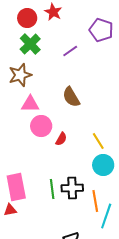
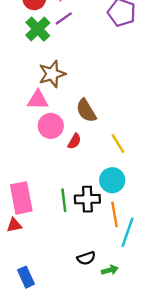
purple line: (70, 51) -> (64, 18), moved
brown star: (20, 75) -> (52, 74), moved
brown semicircle: (71, 97) -> (86, 111), moved
cyan circle: (103, 165) -> (112, 180), moved

